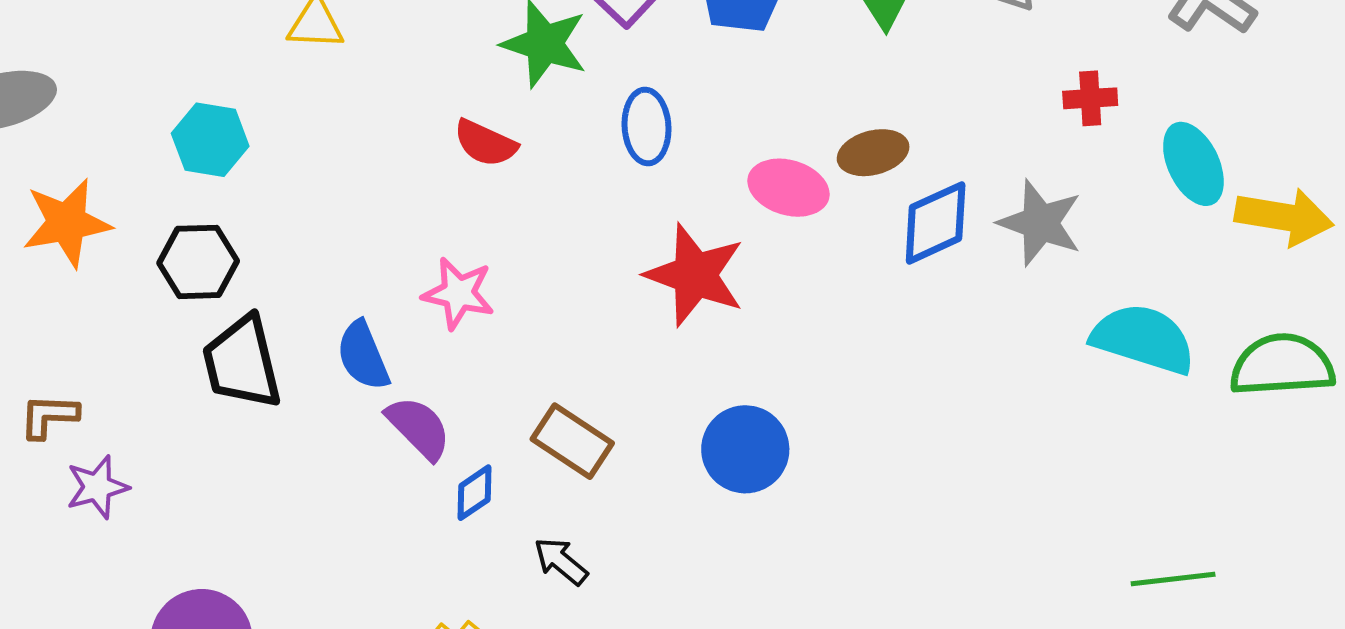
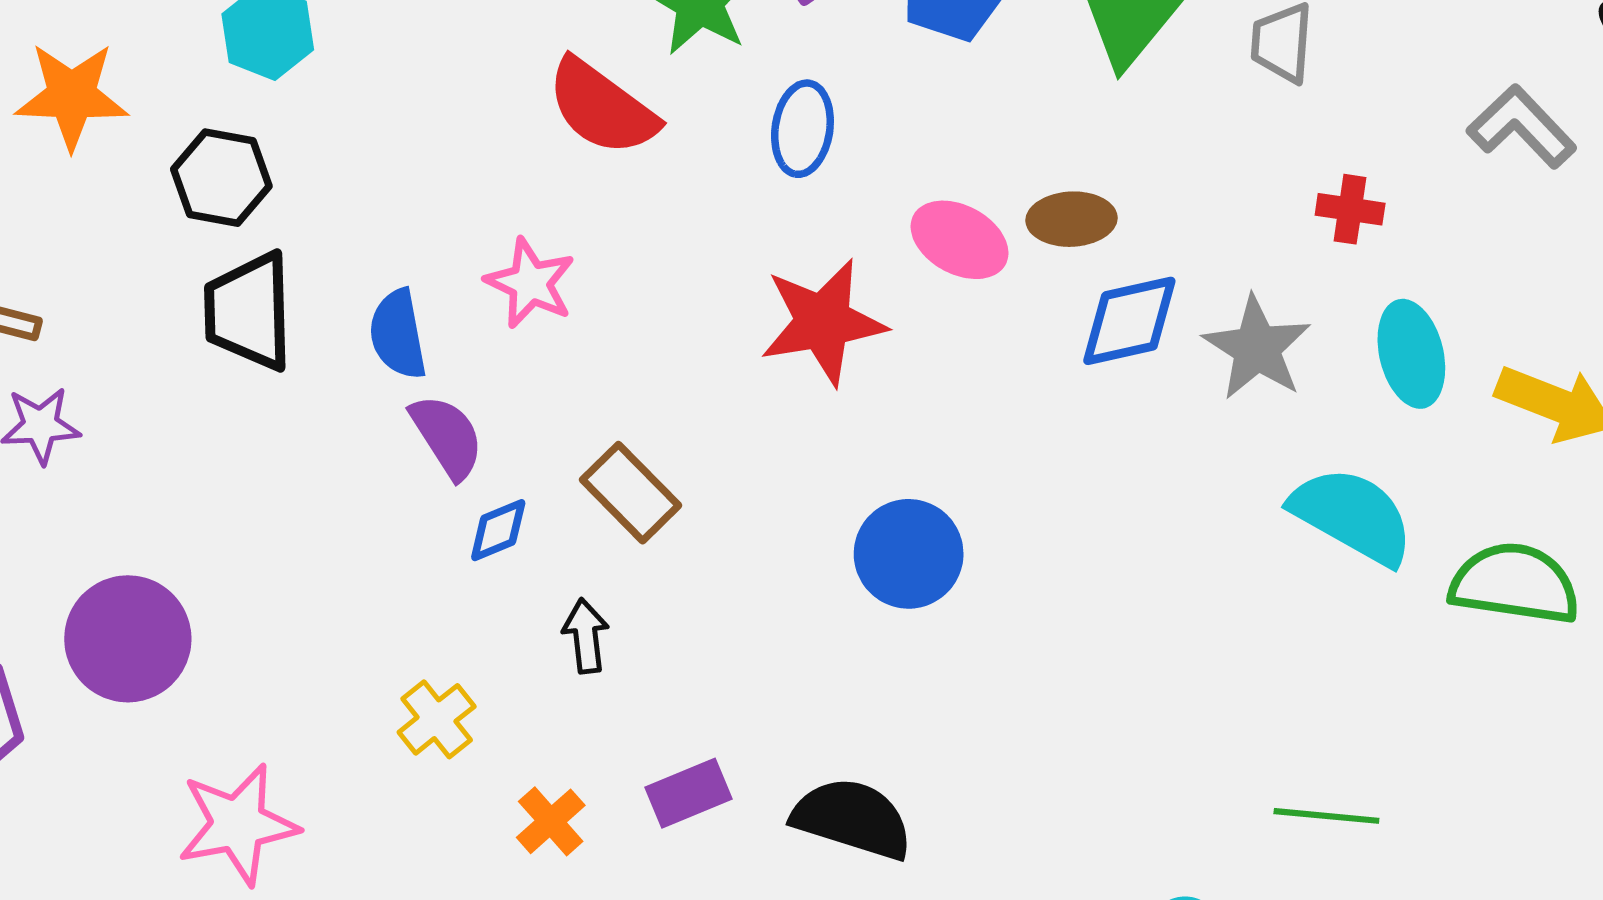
red semicircle: (485, 143) -> (602, 107), size x1.5
cyan ellipse: (1193, 164) -> (1411, 354), moved
red star: (695, 275) -> (823, 322), turned 30
blue circle: (745, 449) -> (909, 554), moved
black arrow: (561, 561) -> (586, 636), turned 32

